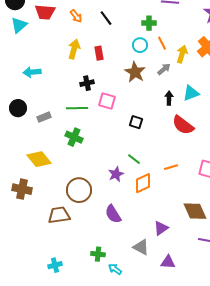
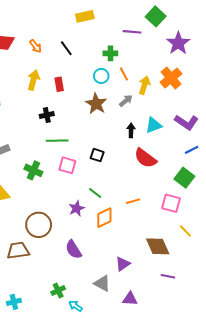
pink square: (107, 101) -> (67, 165), moved
green line: (77, 108) -> (57, 141), moved
green cross: (98, 254) -> (58, 291), turned -32

